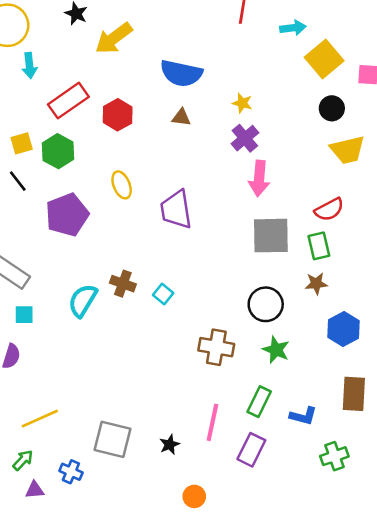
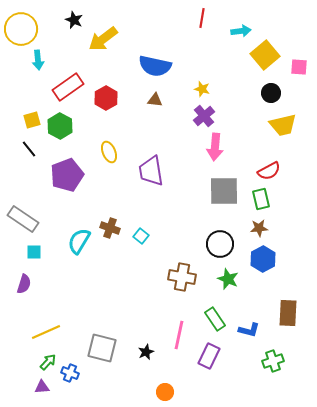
blue hexagon: (344, 329) -> (263, 259), moved
green rectangle: (259, 402) -> (215, 319), turned -60
green arrow: (23, 460) -> (48, 362), moved

